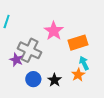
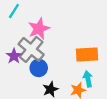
pink star: (54, 31) -> (39, 29), moved
blue circle: (33, 79) -> (39, 68), moved

